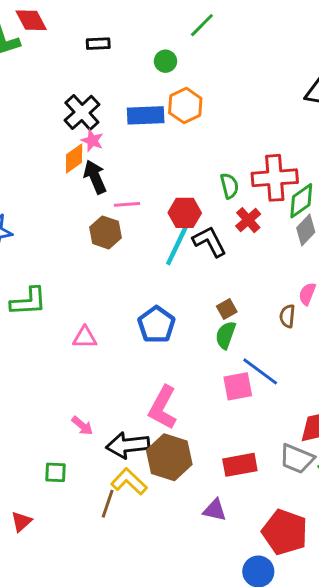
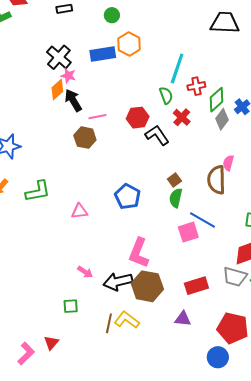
red cross: (275, 178) -> (196, 86), size x0.6
cyan line: (177, 244) -> (177, 68), moved
brown semicircle: (287, 316) -> (217, 180), size x1.8
yellow L-shape: (129, 481) -> (127, 320), moved

